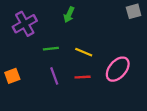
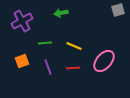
green arrow: (69, 15) -> (61, 13), turned 56
orange square: (12, 76) -> (22, 61), moved

